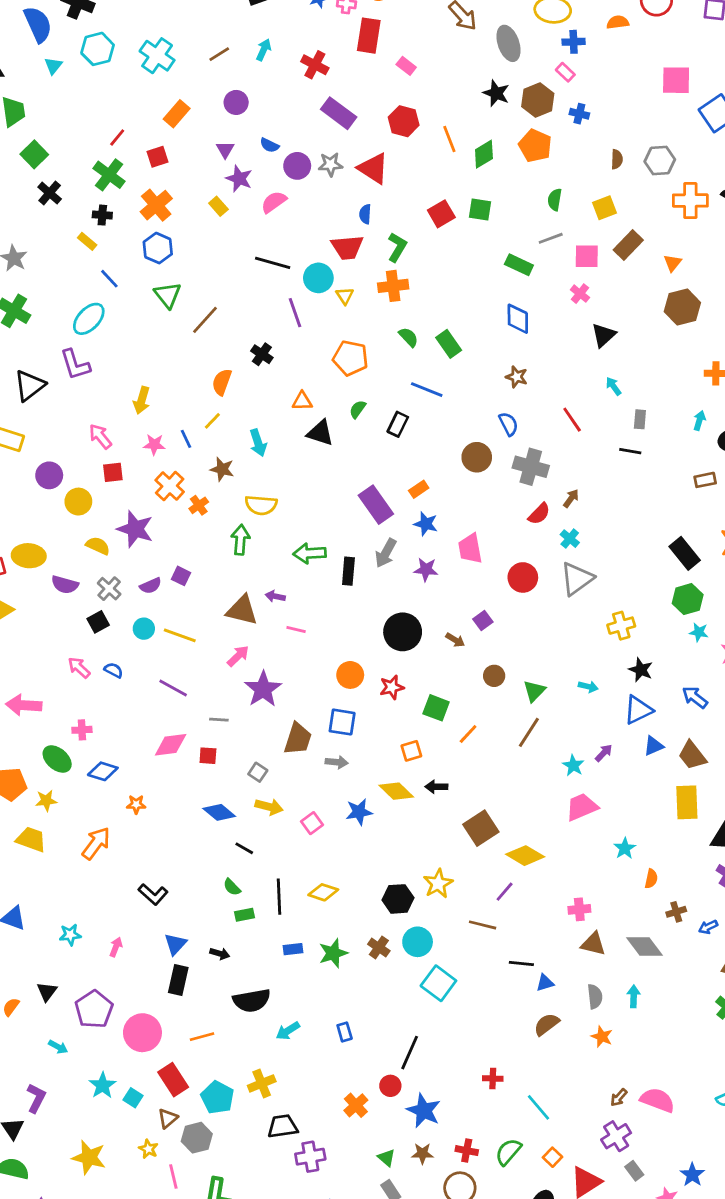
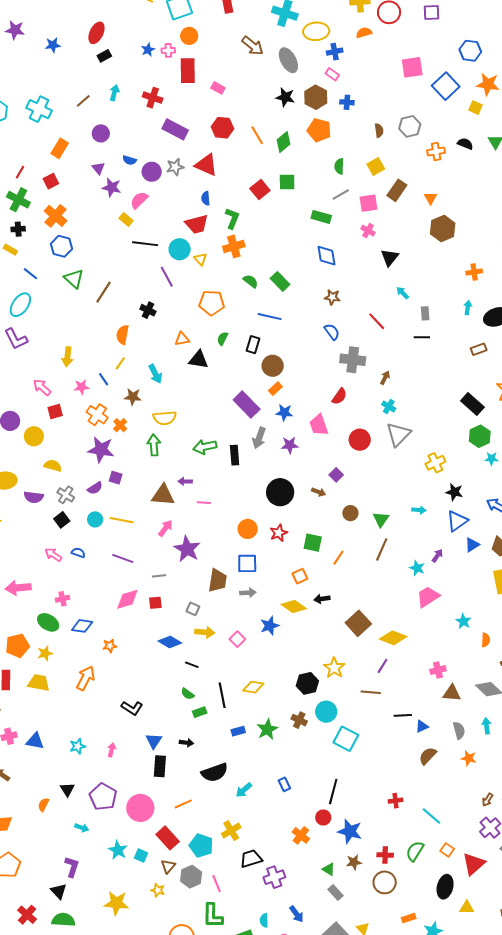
orange cross: (690, 200) -> (436, 152), size x0.7
yellow rectangle: (218, 206) -> (126, 220), moved
brown circle: (477, 457) -> (273, 366), moved
red semicircle: (539, 514) -> (339, 396), moved
purple star: (135, 529) -> (101, 450), moved
pink line: (173, 1177) -> (217, 884), moved

